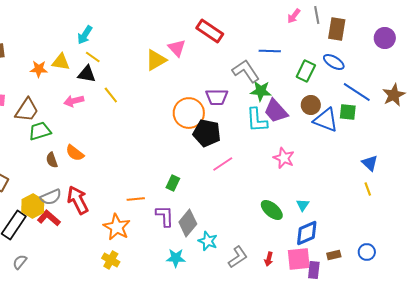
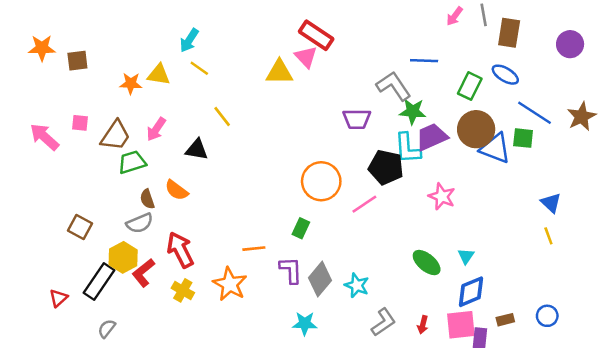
red rectangle: (210, 31) -> (316, 35), moved
yellow triangle: (156, 60) -> (279, 72), turned 30
black triangle: (87, 74) -> (197, 150), moved
pink arrow: (74, 101) -> (156, 129), moved, turned -42
brown circle: (311, 105) -> (476, 129), size x1.5
purple trapezoid: (276, 111) -> (432, 137), turned 108
orange circle: (189, 113) -> (321, 181), moved
black pentagon: (207, 133) -> (386, 167), moved
gray semicircle: (51, 197) -> (140, 223), moved
red L-shape: (49, 218) -> (143, 273), turned -80
cyan star: (208, 241) -> (357, 285), moved
yellow cross: (111, 260) -> (183, 290), moved

